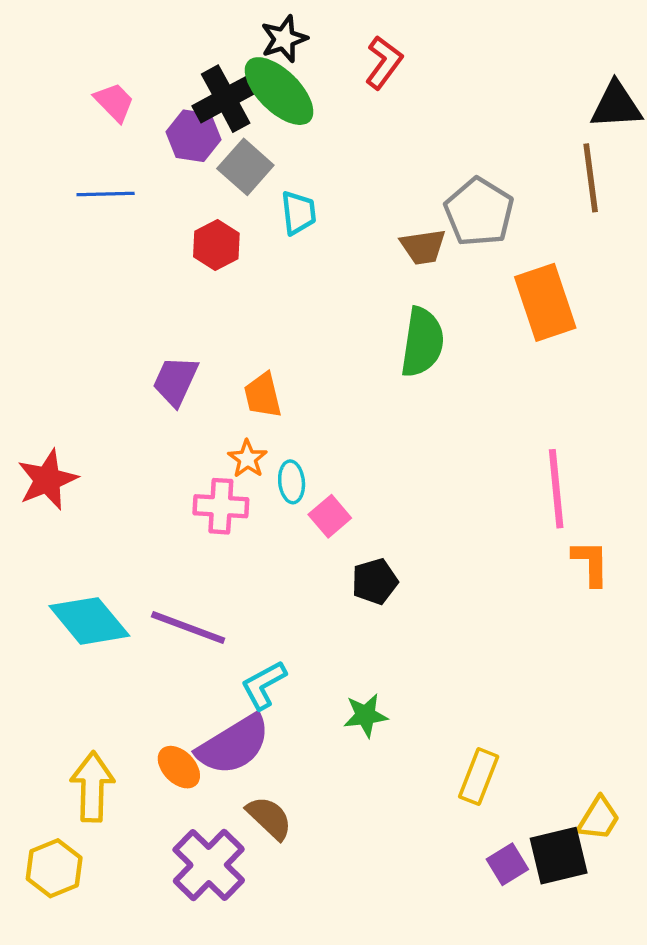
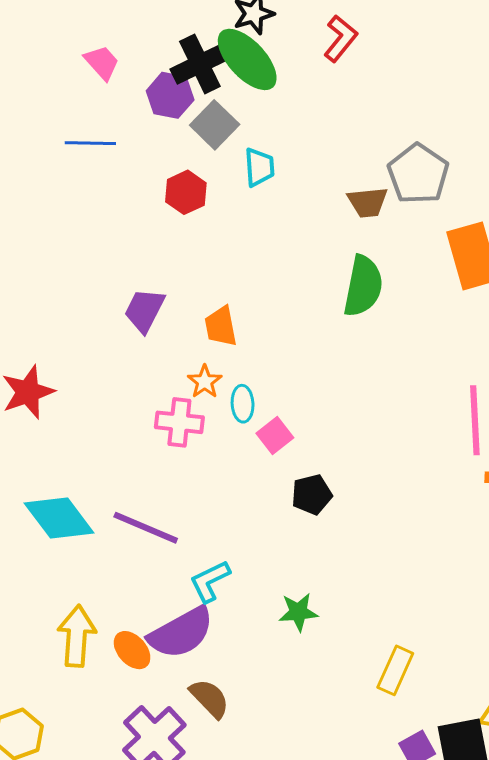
yellow arrow: (92, 787) -> (77, 636), moved

